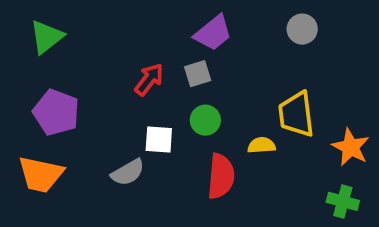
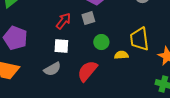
green circle: (205, 120) -> (101, 42), moved
white square: (159, 139) -> (61, 46), moved
red semicircle: (221, 176) -> (87, 71), moved, turned -145

